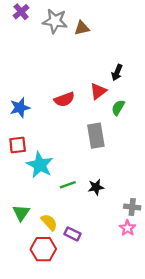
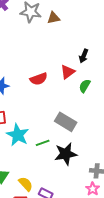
gray rectangle: (96, 136) -> (66, 122), moved, turned -50
green line: (68, 185) -> (43, 143), moved
black star: (96, 187) -> (66, 154), size x1.6

